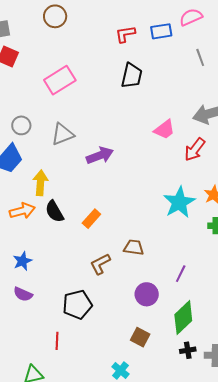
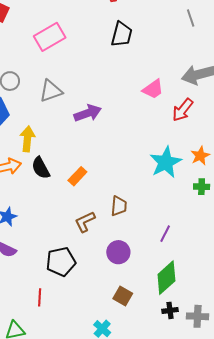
brown trapezoid: (134, 247) -> (119, 206), turned 85
purple circle: (147, 294) -> (118, 252), moved

